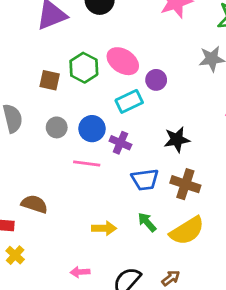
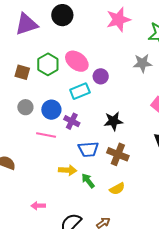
yellow arrow: (104, 228) -> (68, 170), moved
yellow semicircle: (187, 231) -> (117, 189), size x0.6
pink arrow: (80, 272) -> (38, 206), moved

